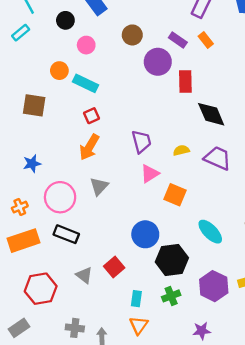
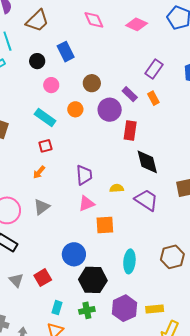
orange circle: (59, 71) -> (75, 109), moved
orange arrow: (89, 147) -> (39, 172), size x0.6
orange square: (175, 195) -> (105, 225), turned -36
cyan ellipse: (210, 232) -> (129, 261), turned 40

